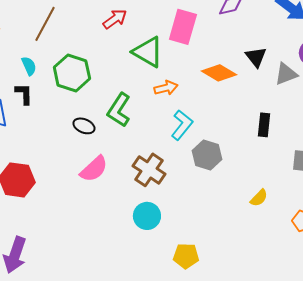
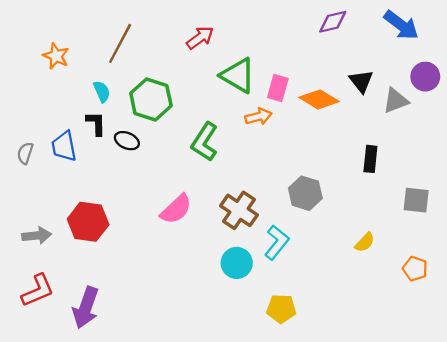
pink rectangle: (183, 27) -> (278, 88), moved, size x0.7
cyan L-shape: (182, 125) -> (277, 242), moved
black ellipse: (84, 126) -> (127, 141), moved

